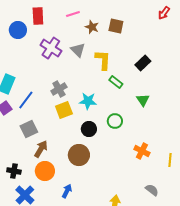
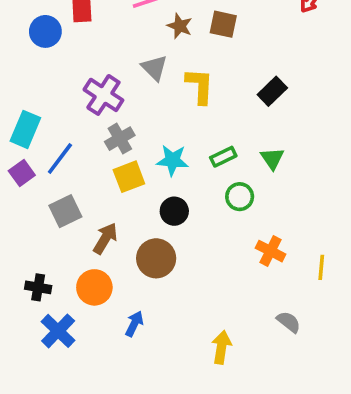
purple cross: (51, 48) -> (103, 95), moved
green rectangle: (116, 82) -> (223, 157), moved, turned -64
green circle: (115, 121) -> (240, 197), moved
brown arrow: (41, 149) -> (105, 238), moved

